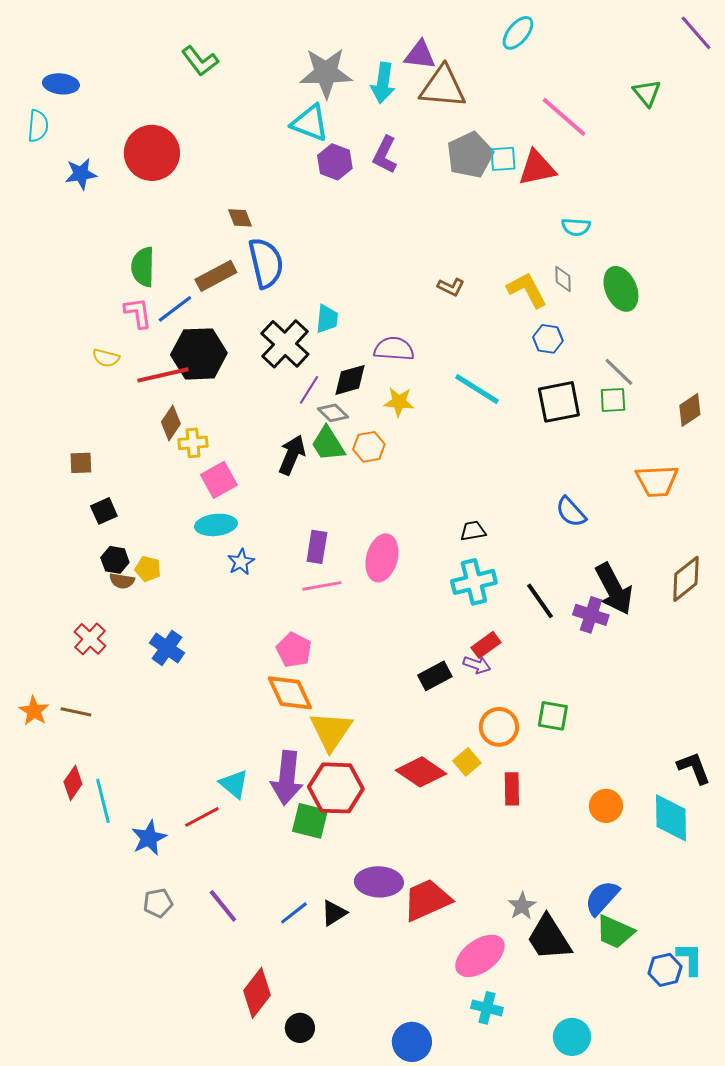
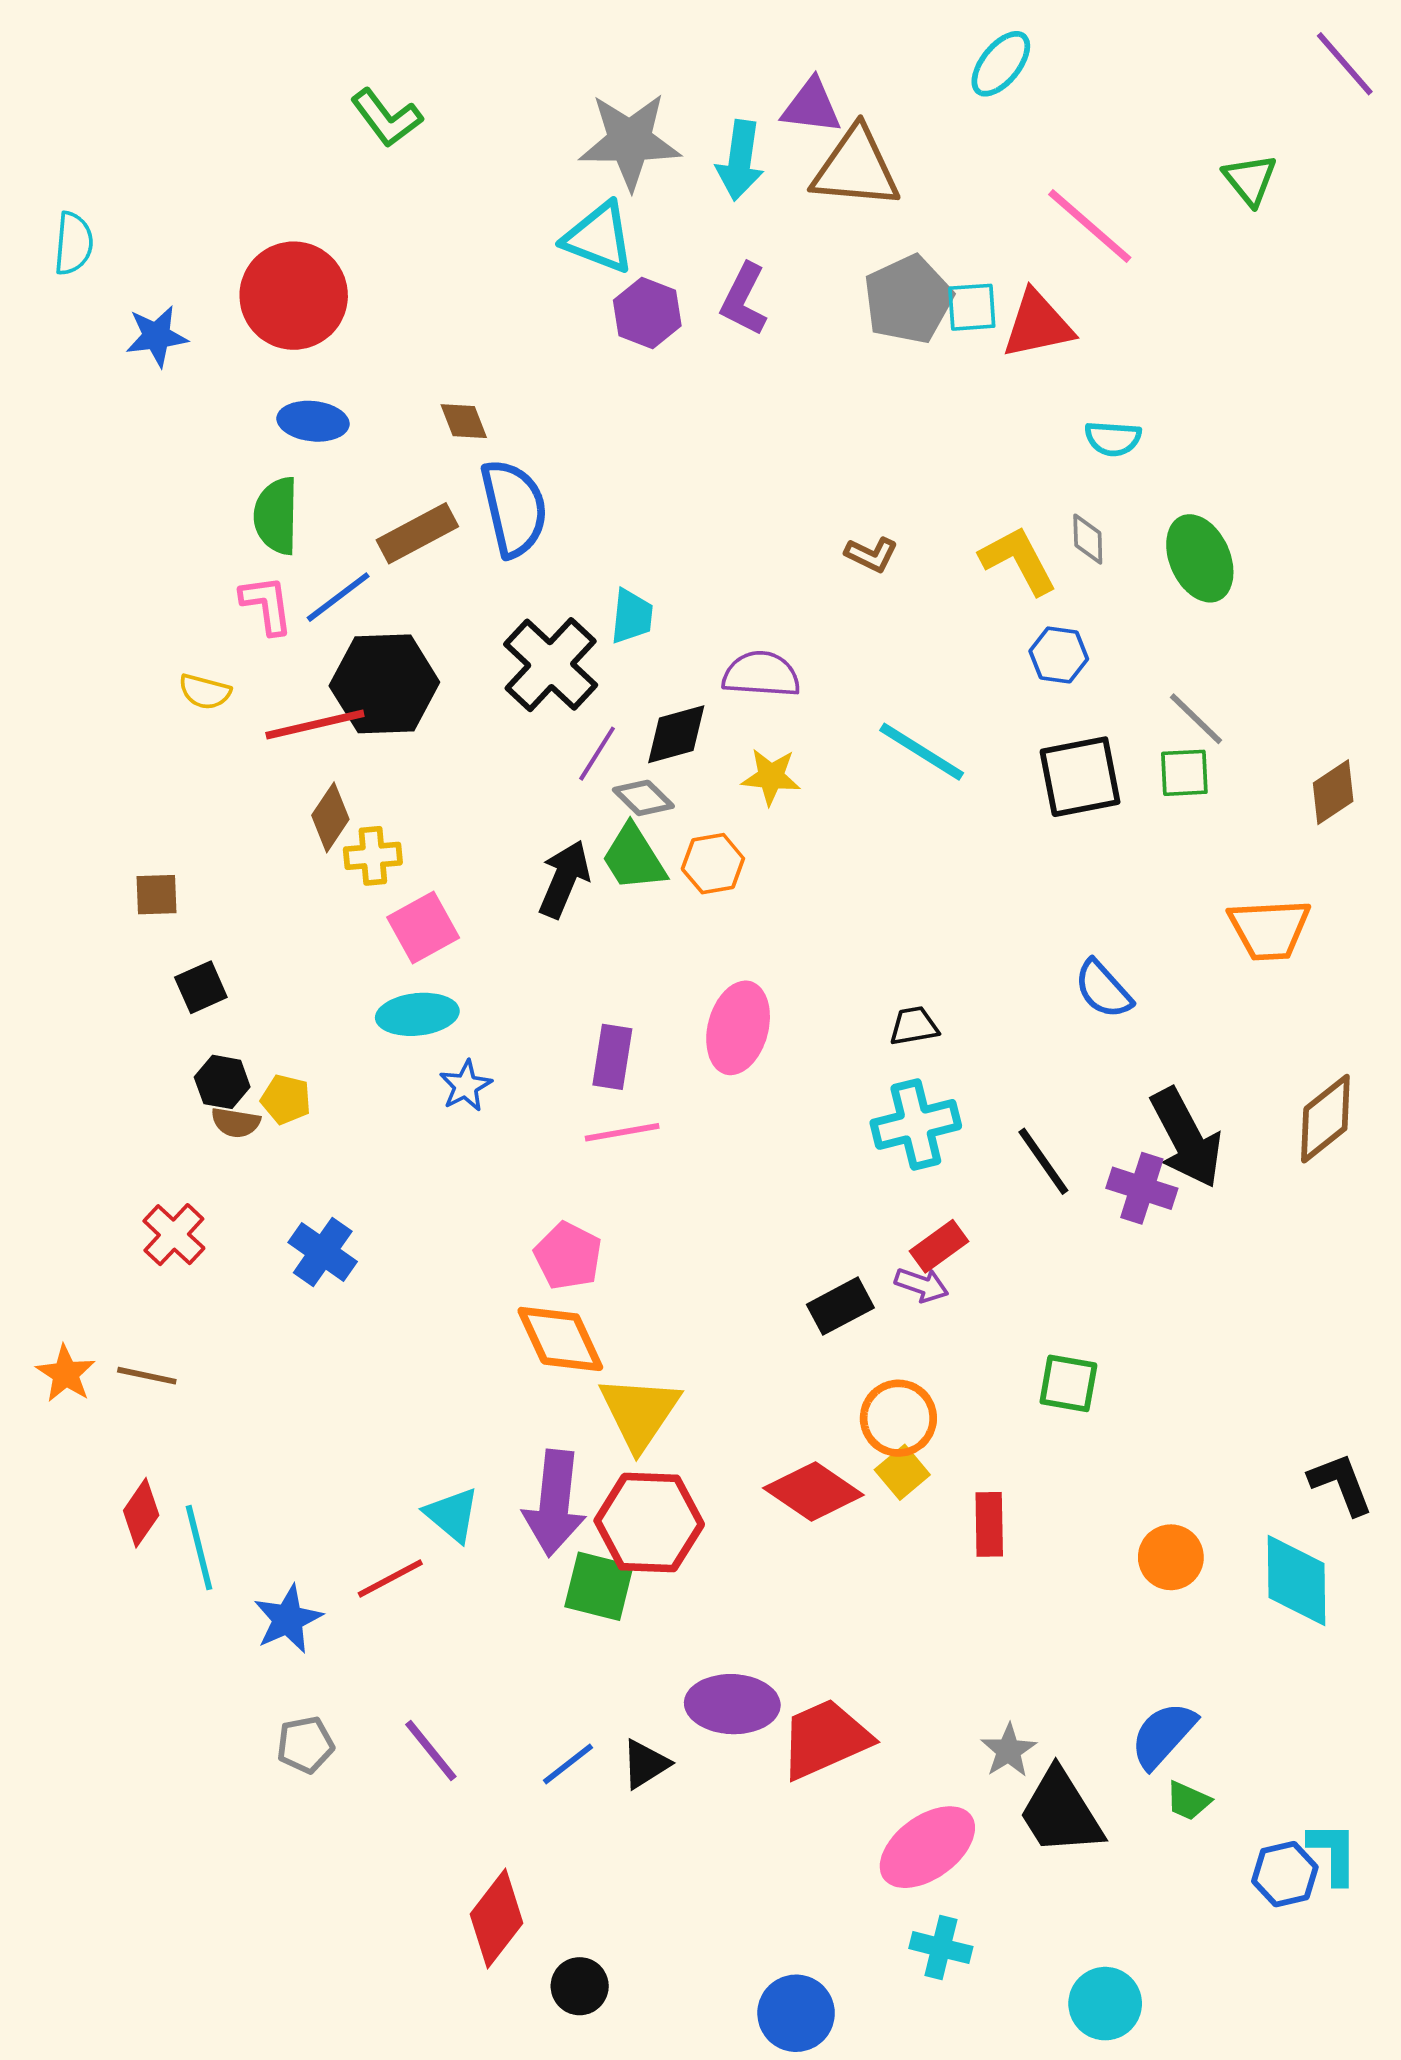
blue ellipse: (61, 84) -> (313, 421), moved
pink ellipse: (382, 558) -> (738, 1028), moved
orange circle: (499, 727) -> (898, 1418), moved
green trapezoid: (615, 932) -> (1188, 1801), size x0.6

